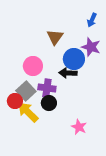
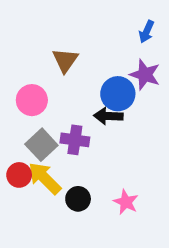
brown triangle: (55, 37) -> (65, 60), moved
pink circle: (33, 66) -> (32, 100), moved
red circle: (15, 101) -> (19, 175), moved
black circle: (49, 103) -> (78, 199), moved

